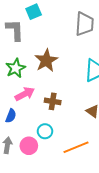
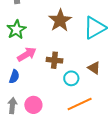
brown star: (46, 61) -> (60, 20), moved
cyan circle: (45, 131) -> (71, 78), moved

